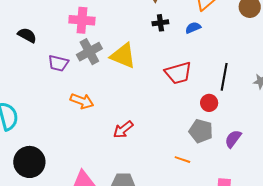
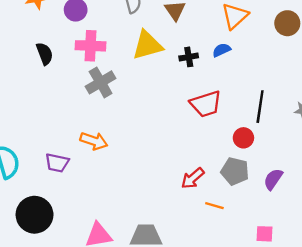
black cross: (160, 23) -> (189, 57), moved
black semicircle: (27, 35) -> (45, 54), moved, turned 42
yellow triangle: (123, 56) -> (147, 45), moved, turned -36
purple trapezoid: (58, 63) -> (57, 163), moved
red arrow: (123, 129) -> (193, 178), moved

